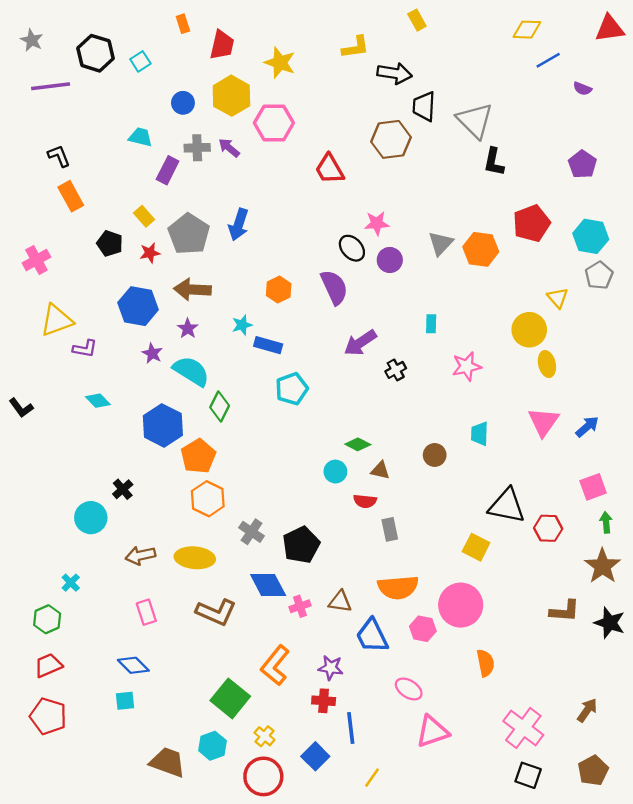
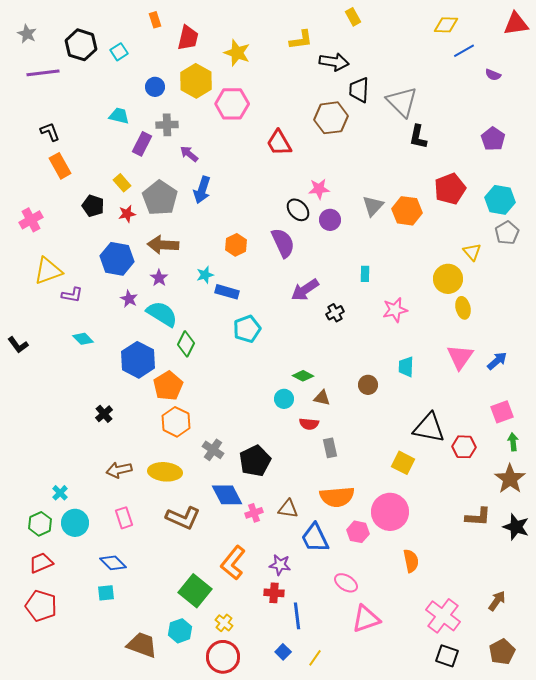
purple arrow: (229, 148) -> (189, 154), moved
cyan circle: (91, 518) -> (75, 523), moved
blue square: (315, 756) -> (283, 652), moved, size x0.7

